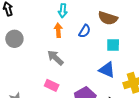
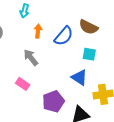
cyan arrow: (63, 11) -> (25, 11), moved
blue semicircle: (85, 31) -> (64, 36), size x1.5

